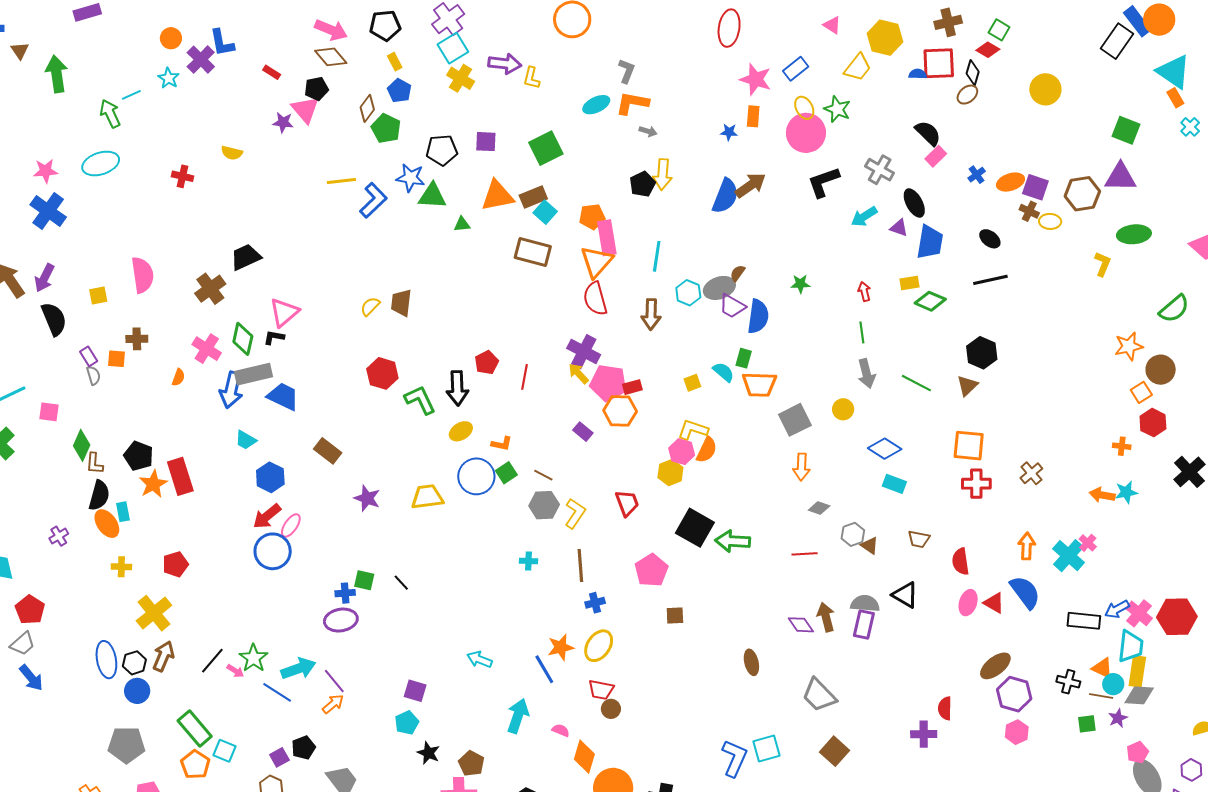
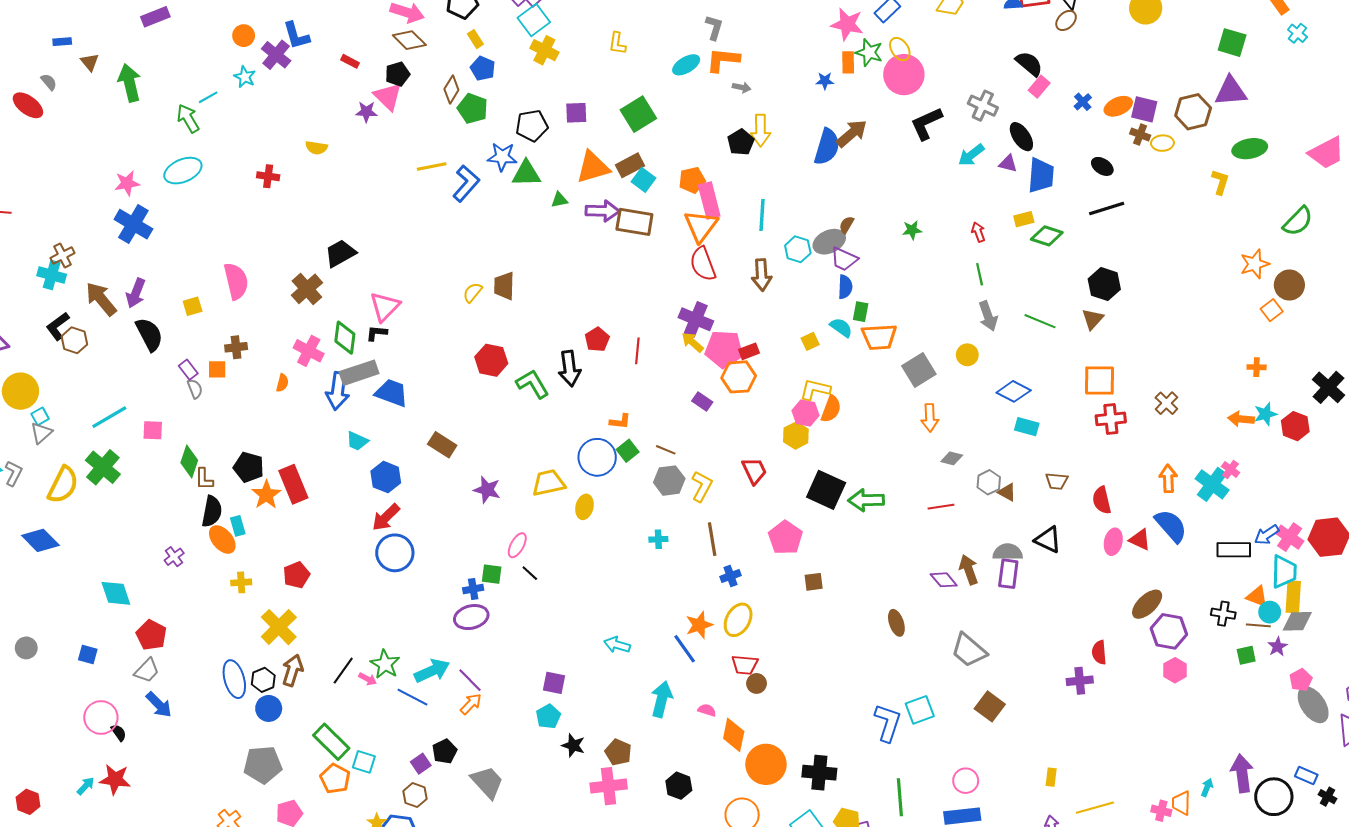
purple arrow: (505, 64) -> (603, 211), moved
green star: (837, 109) -> (869, 53), moved
blue semicircle: (758, 316) -> (845, 287), moved, size x0.7
red hexagon: (1153, 423) -> (1295, 426), moved
yellow ellipse: (461, 431) -> (585, 507), moved, turned -40
pink ellipse: (291, 525) -> (517, 545), moved

